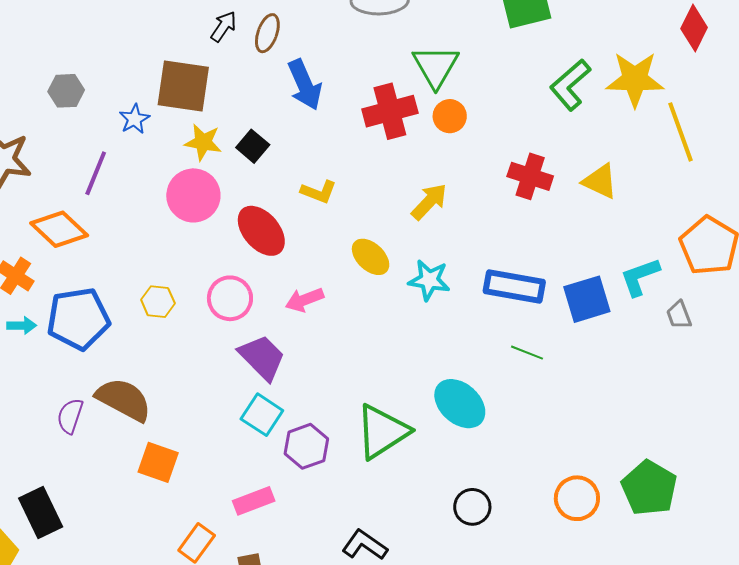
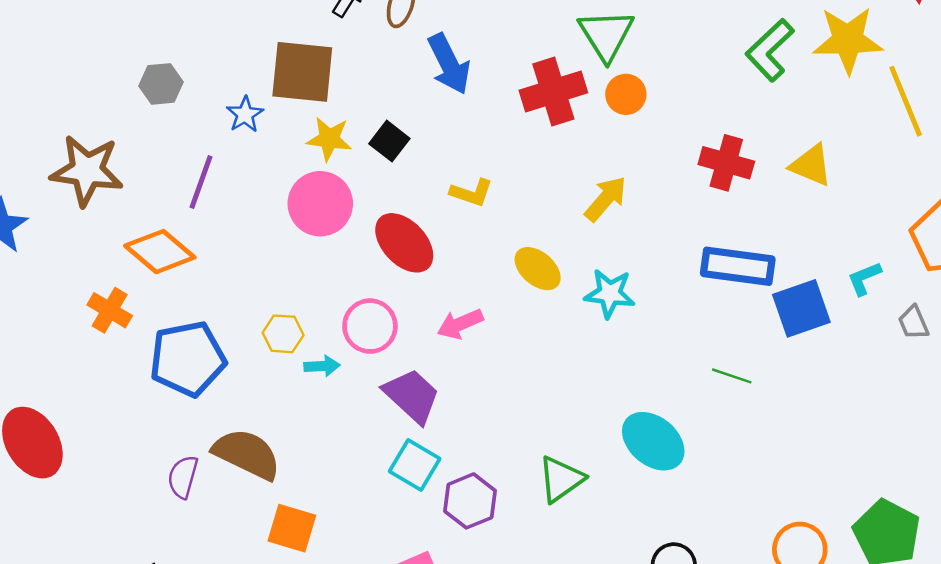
cyan L-shape: (640, 277) -> (864, 278), size x0.7
blue rectangle: (514, 287) -> (738, 266), moved
cyan arrow: (22, 325) -> (322, 366), moved
green triangle: (382, 432) -> (561, 479), size x0.7

